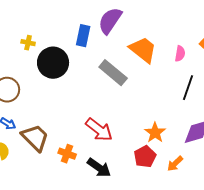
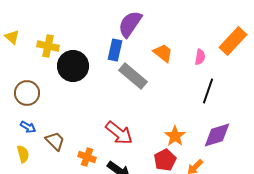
blue rectangle: (83, 36) -> (115, 50), moved
yellow cross: (28, 43) -> (48, 46), size x1.5
orange trapezoid: (143, 50) -> (163, 53), size x0.7
brown trapezoid: (35, 138) -> (55, 141), size x0.7

